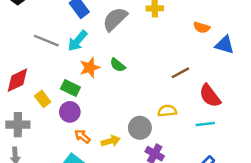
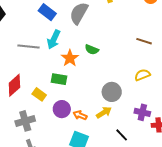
brown line: (180, 73) -> (144, 41), turned 63
purple circle: (70, 112) -> (62, 109), moved
gray circle: (140, 128) -> (112, 92), moved

